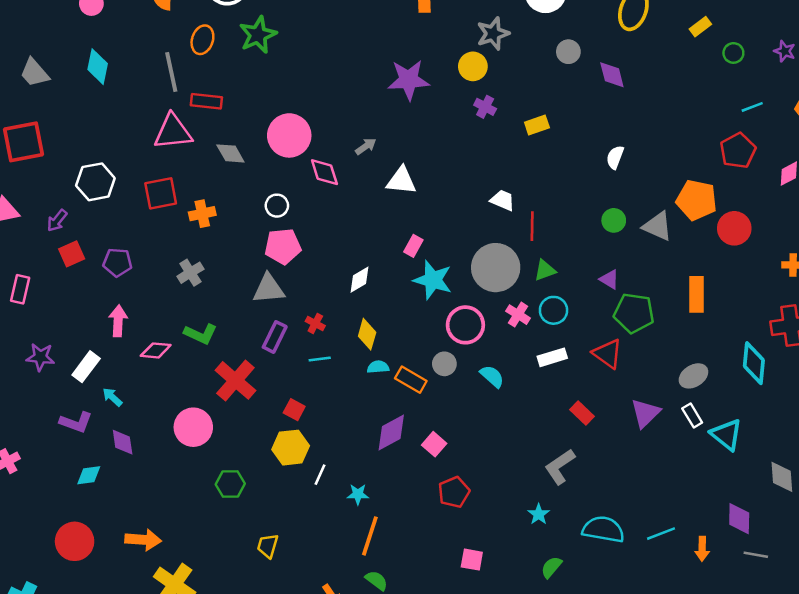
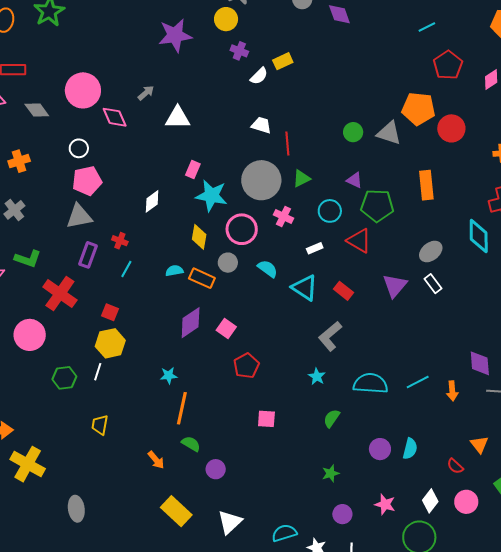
cyan line: (752, 107) -> (427, 27), moved
white semicircle: (615, 157) -> (259, 76), moved, turned -150
cyan circle: (554, 310) -> (330, 211), moved
yellow diamond: (367, 334) -> (199, 237), moved
white rectangle: (552, 357) -> (315, 248), size x0.7
cyan line: (320, 359) -> (126, 269), turned -48
cyan triangle: (726, 435) -> (305, 288), moved
white line: (320, 475) -> (98, 372), moved

